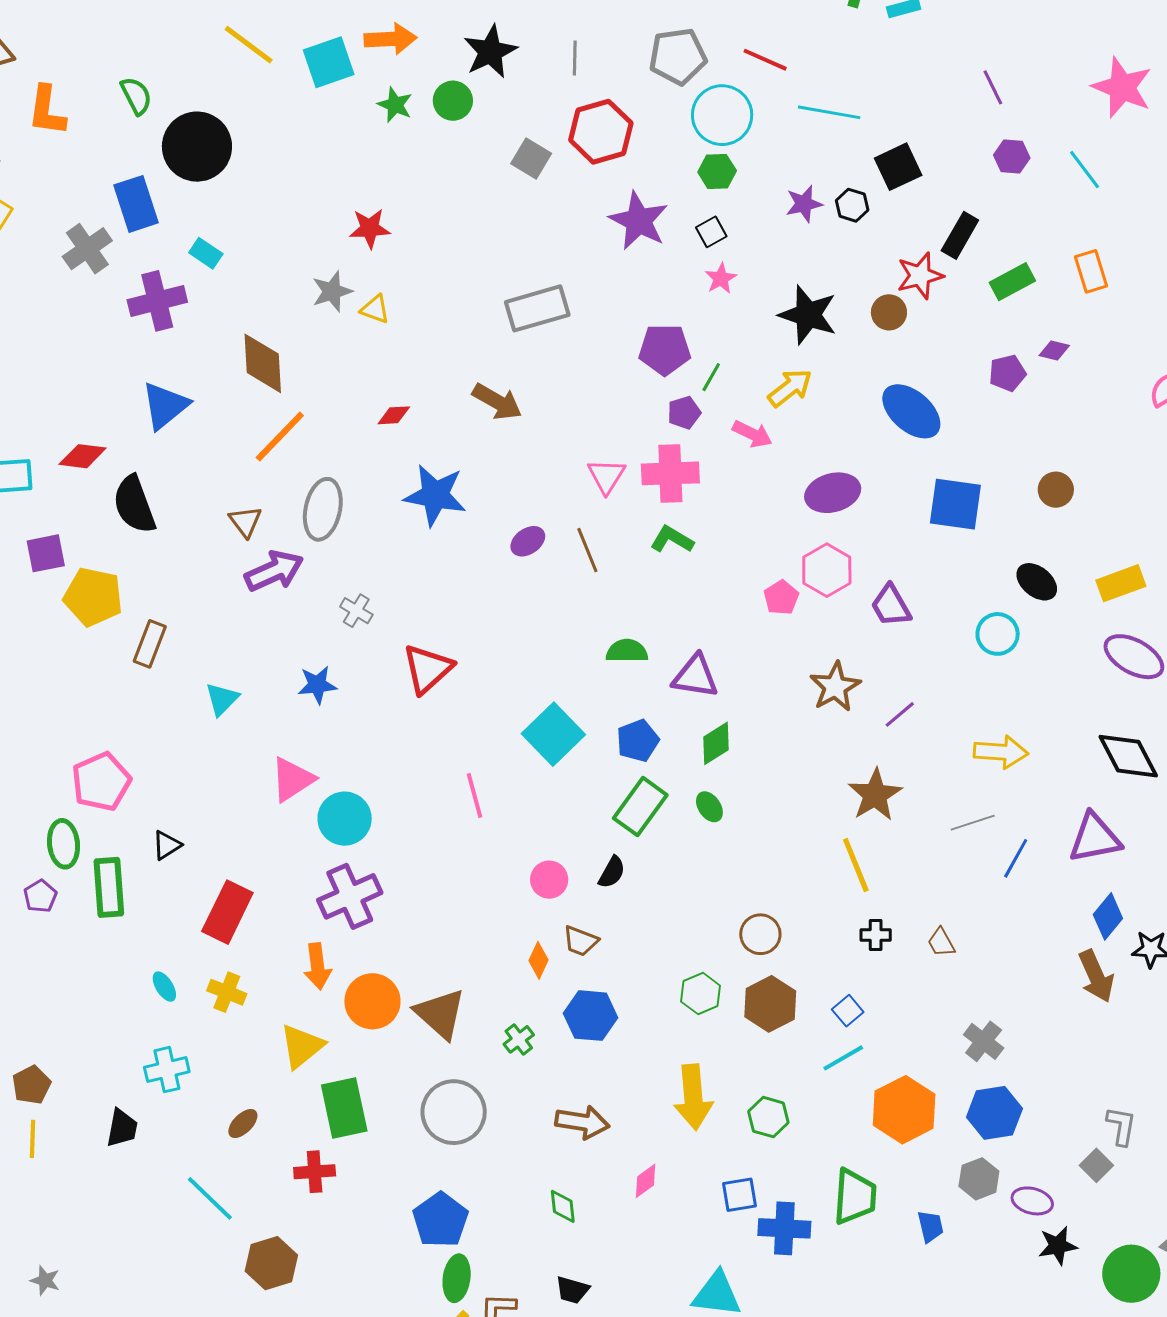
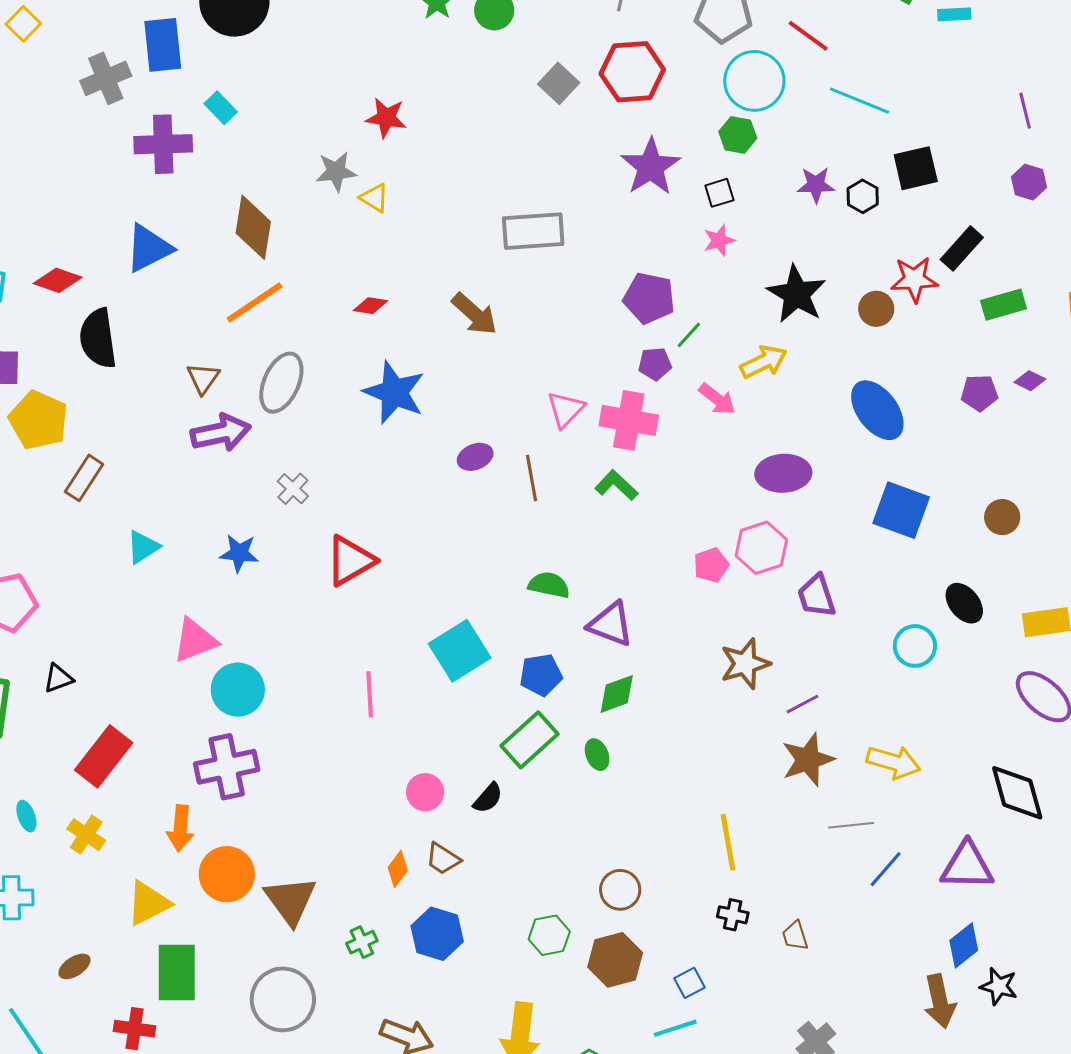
brown star: (875, 795) -> (808, 760), moved

